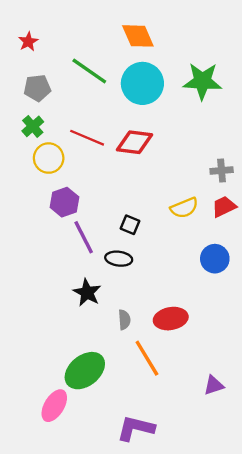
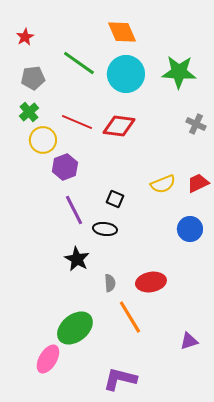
gray cross: (222, 170) -> (196, 124), moved, turned 30
purple hexagon: (64, 202) -> (65, 167), moved

